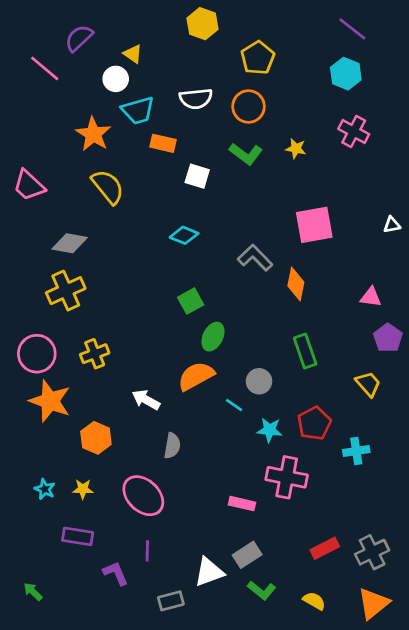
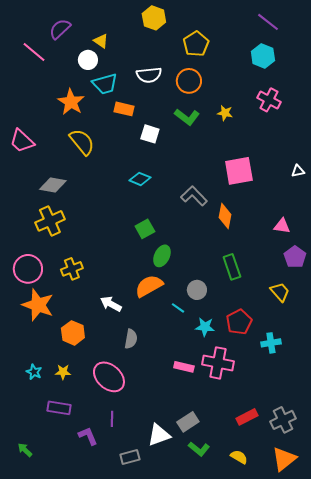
pink rectangle: (242, 504) -> (184, 367), moved

